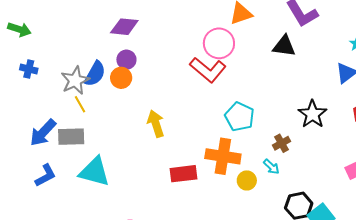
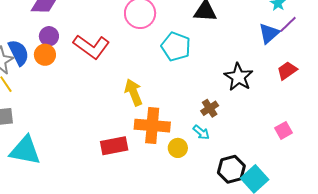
red L-shape: (208, 70) -> (91, 47), moved
blue semicircle: (95, 74) -> (19, 53), turned -52
cyan pentagon: (240, 117) -> (176, 47), moved
yellow arrow: (156, 124) -> (134, 92), moved

